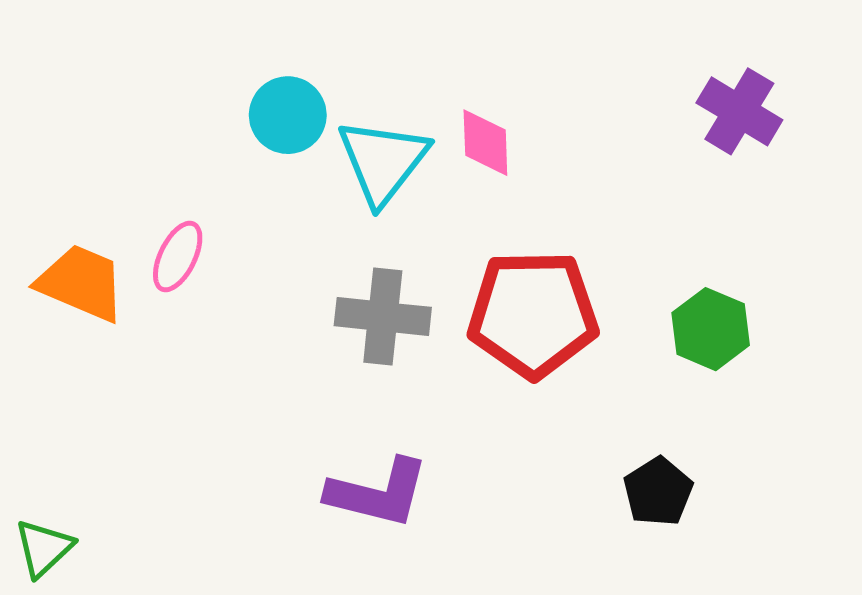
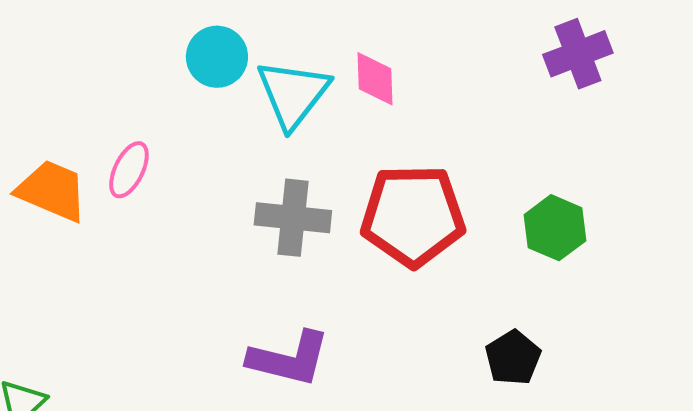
purple cross: (739, 111) -> (578, 54), turned 38

